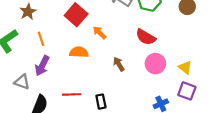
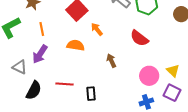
pink circle: (155, 64) -> (149, 76), moved

